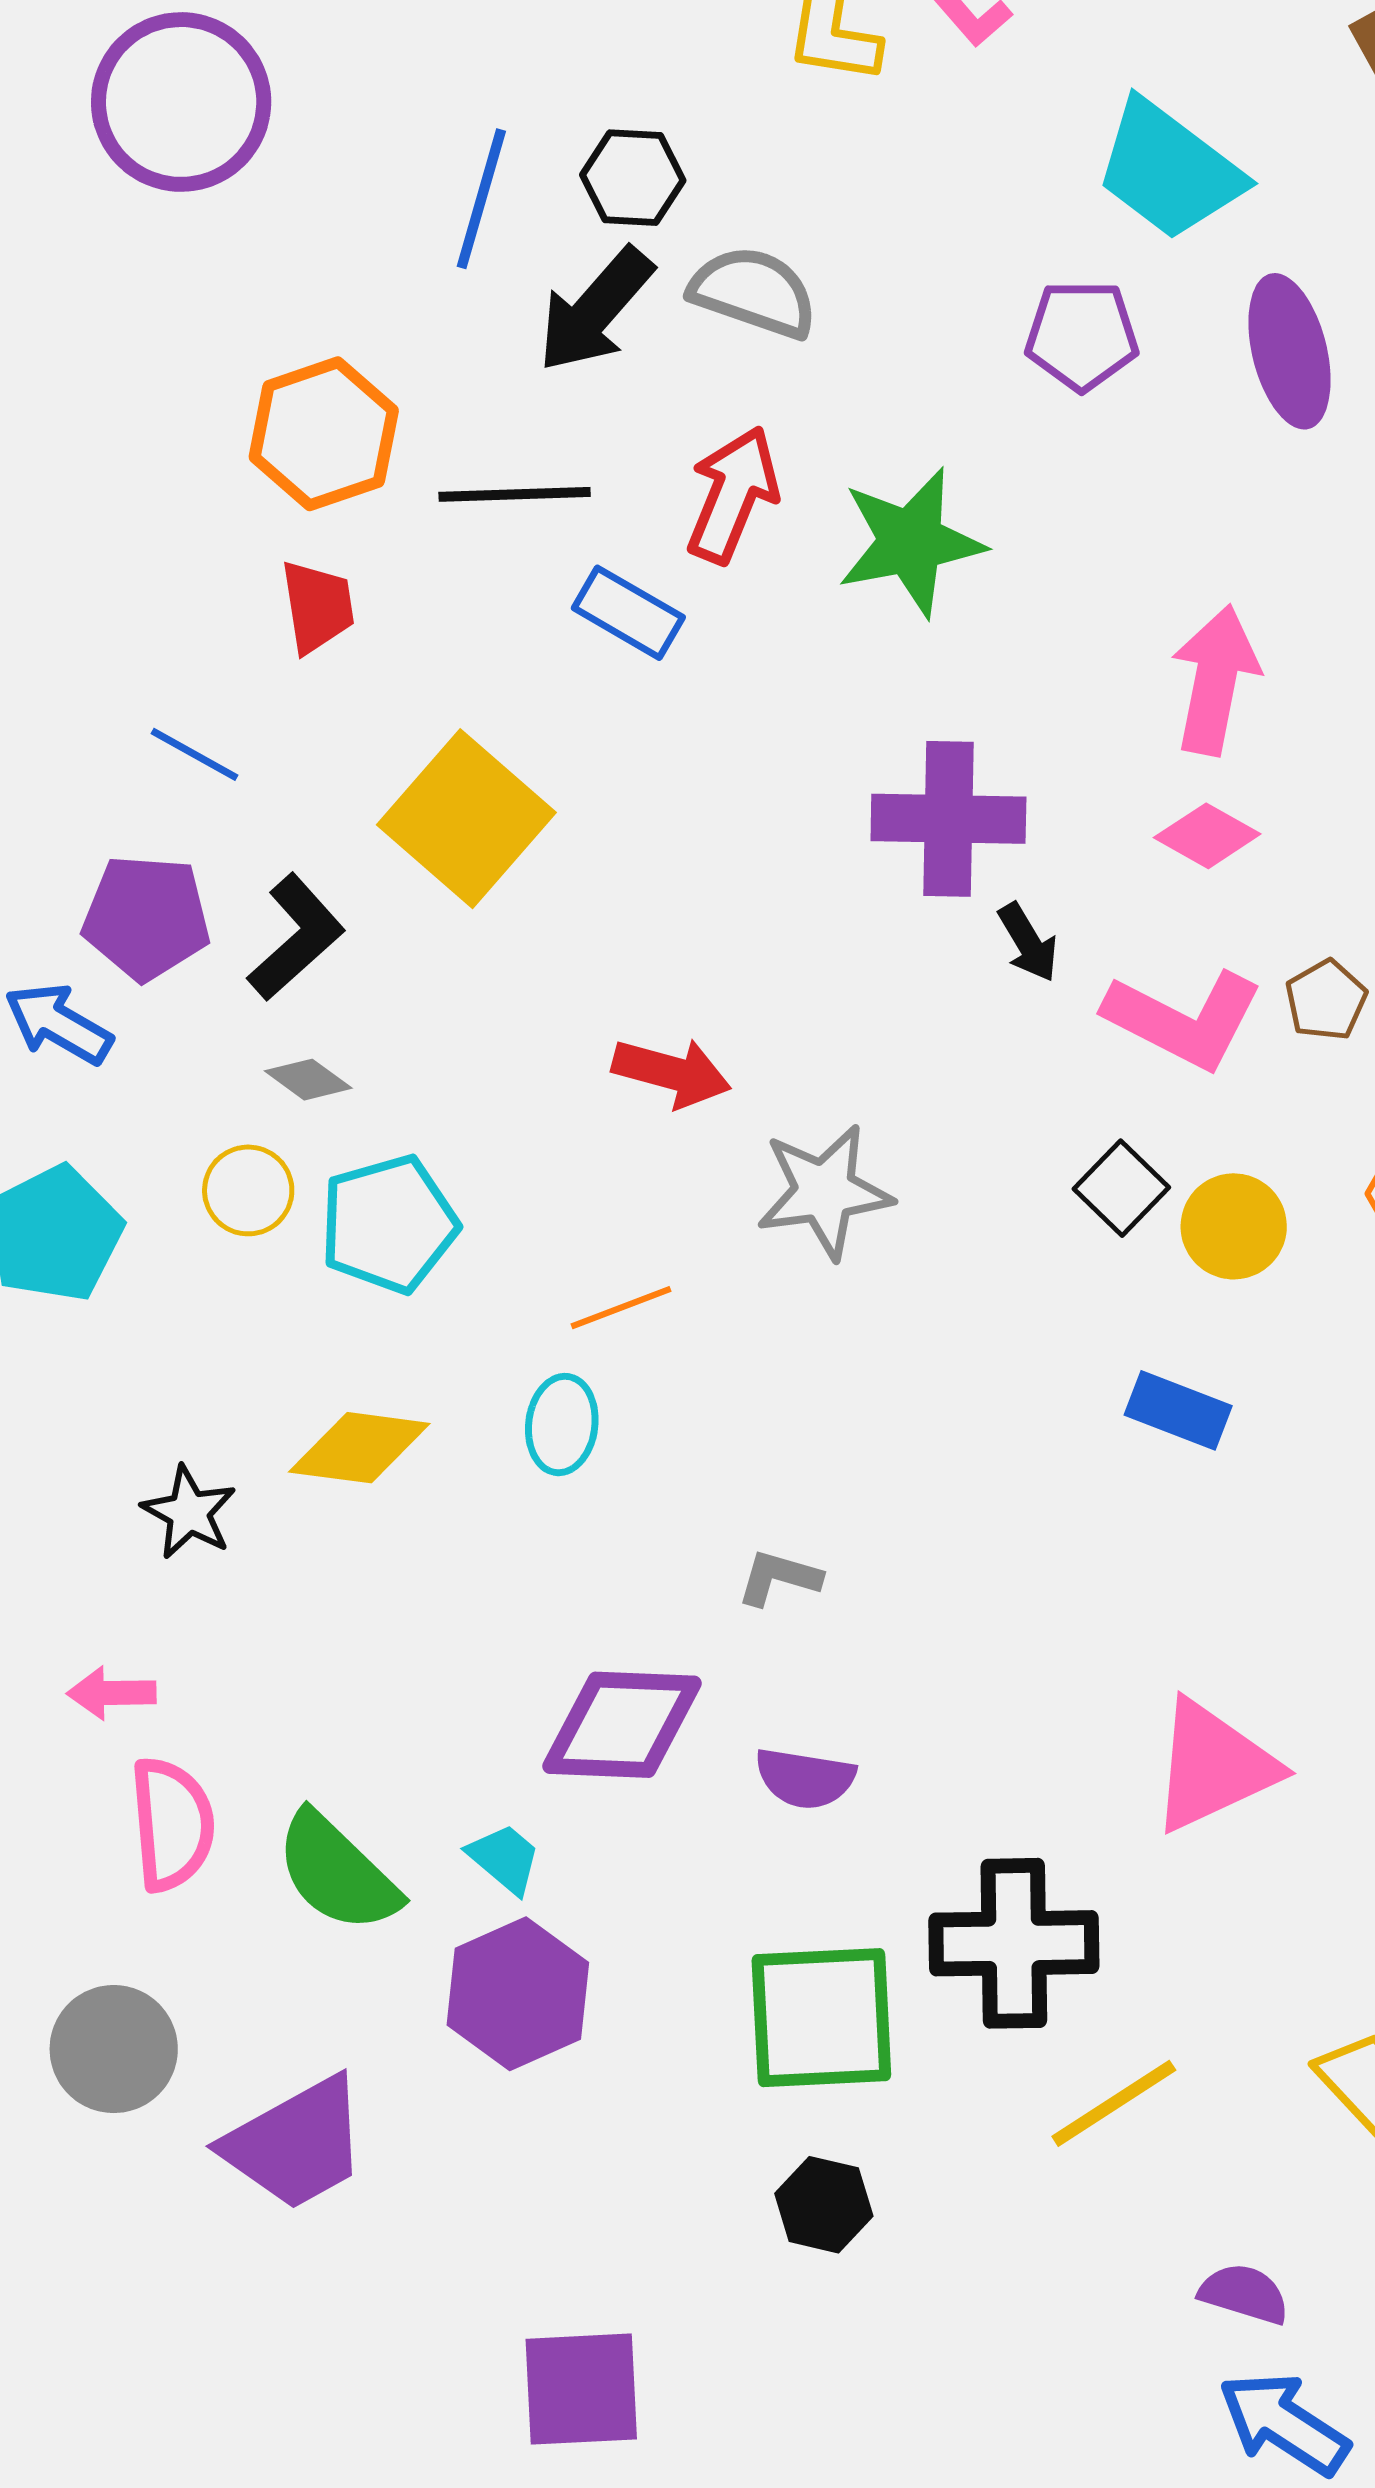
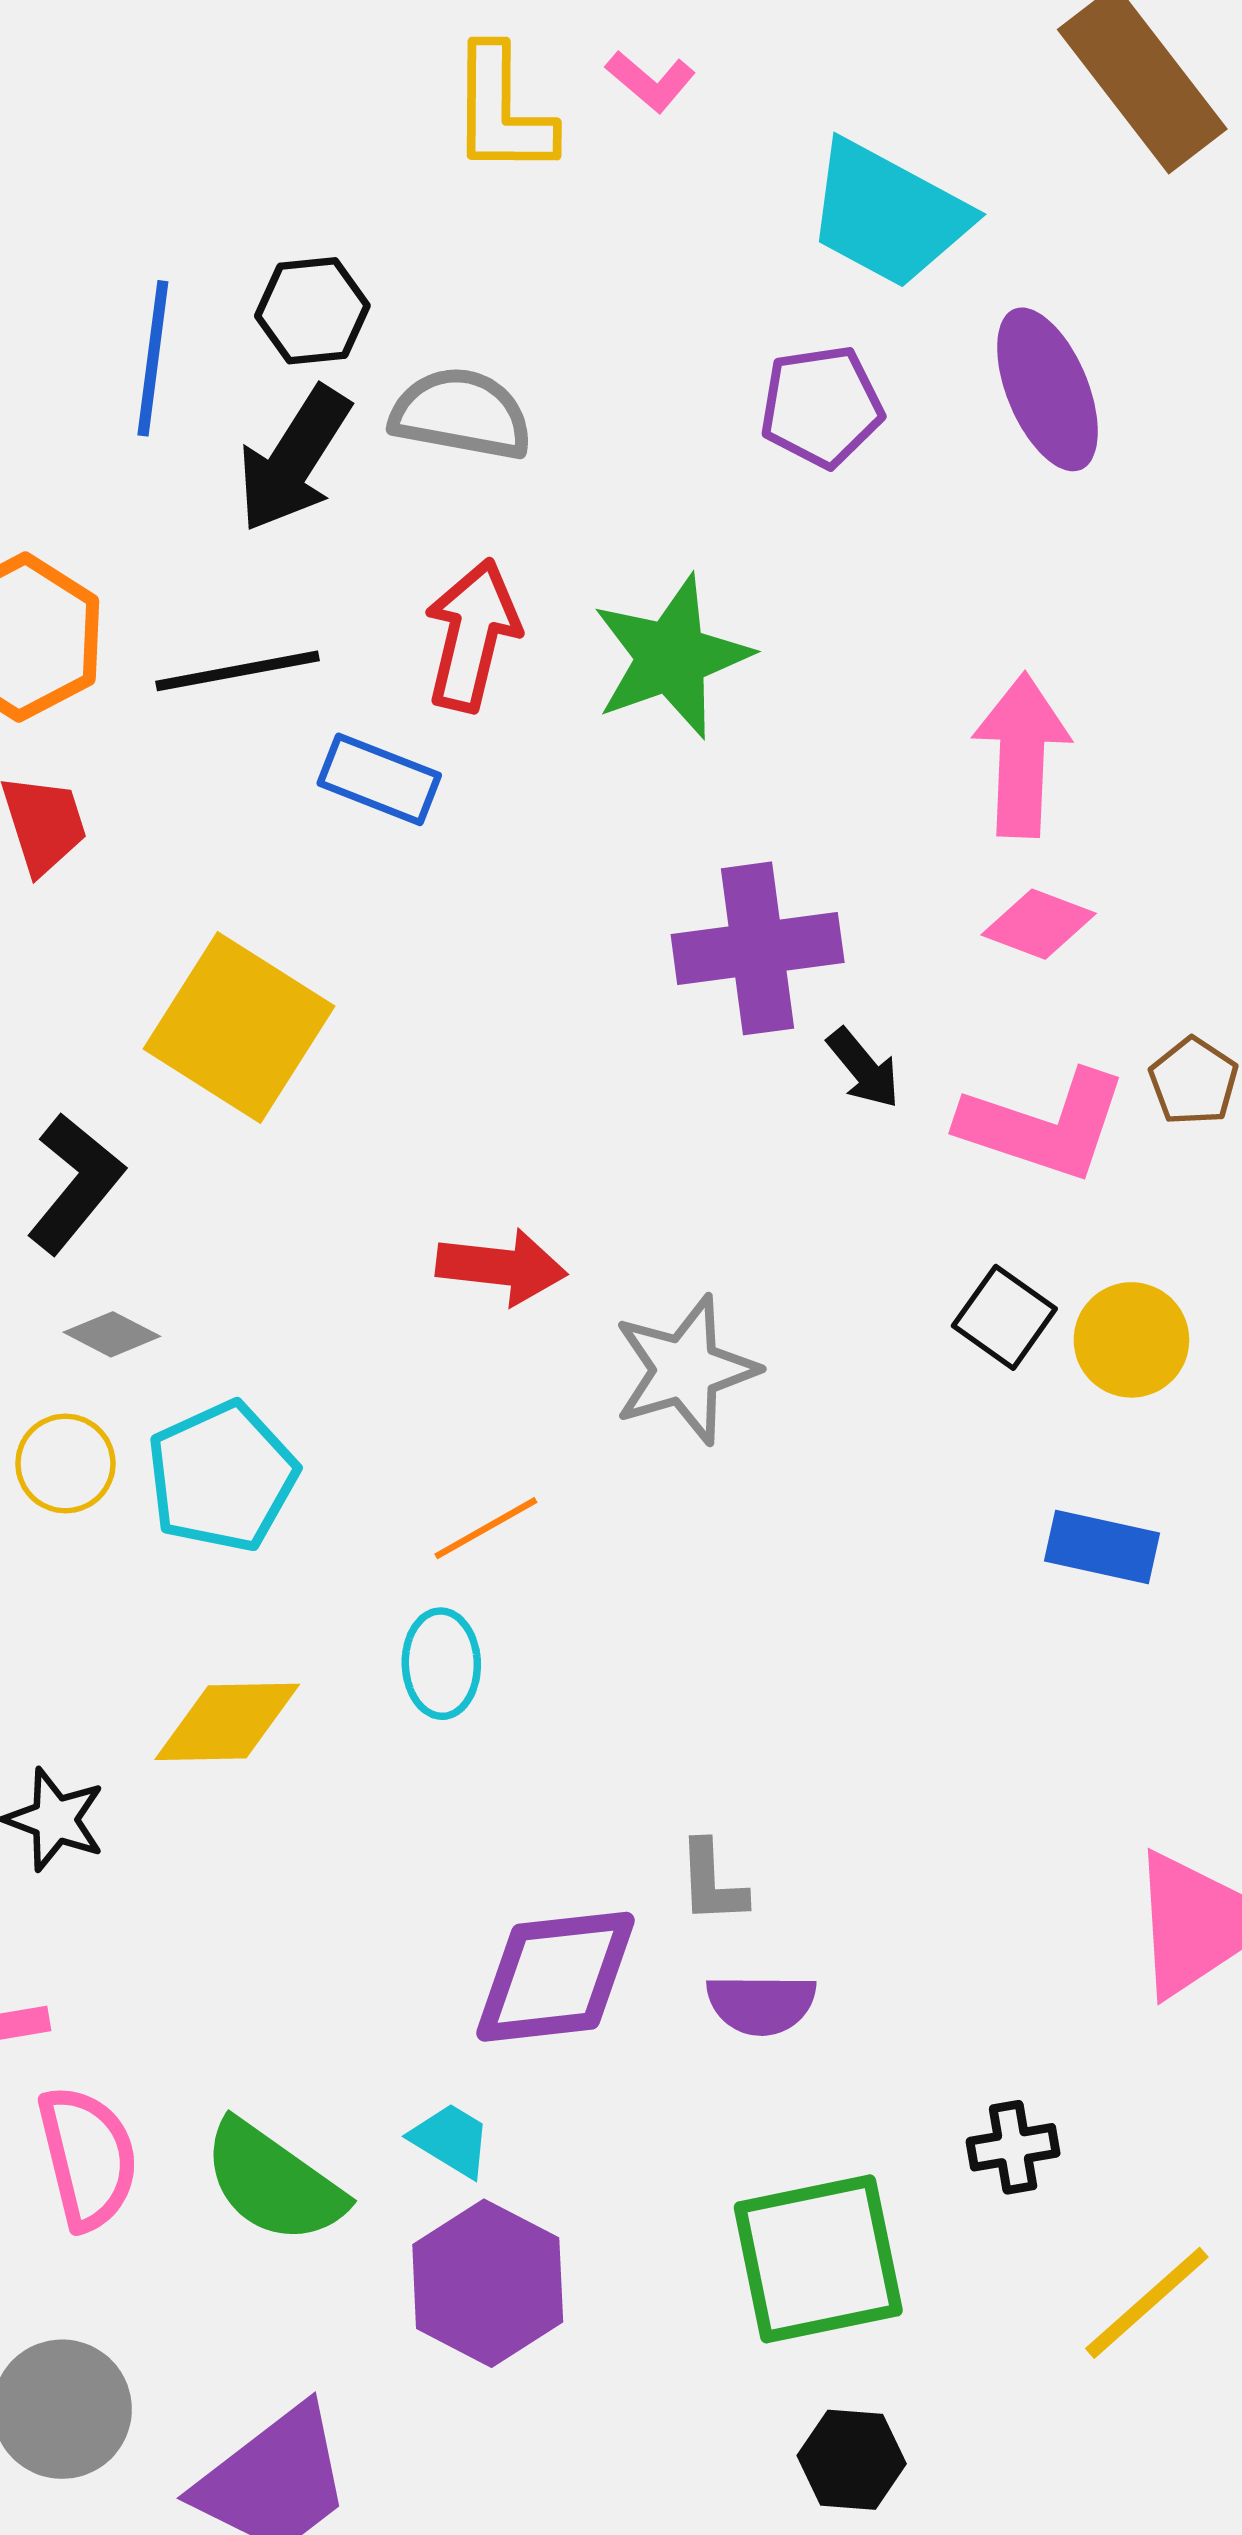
gray L-shape: (779, 1578) -> (712, 1882), moved, turned -100
black cross: (1014, 1943) -> (1013, 2147), size x0.5

